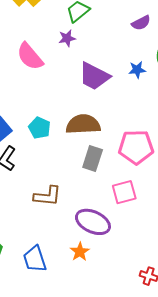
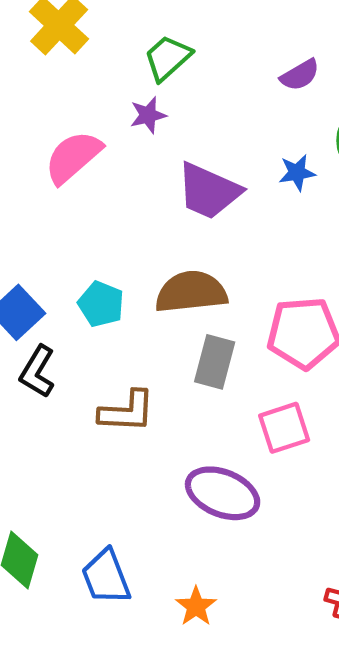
pink semicircle: (30, 56) -> (73, 157), turned 92
brown L-shape: (47, 196) -> (127, 411), moved
orange star: (80, 252) -> (196, 606), moved

